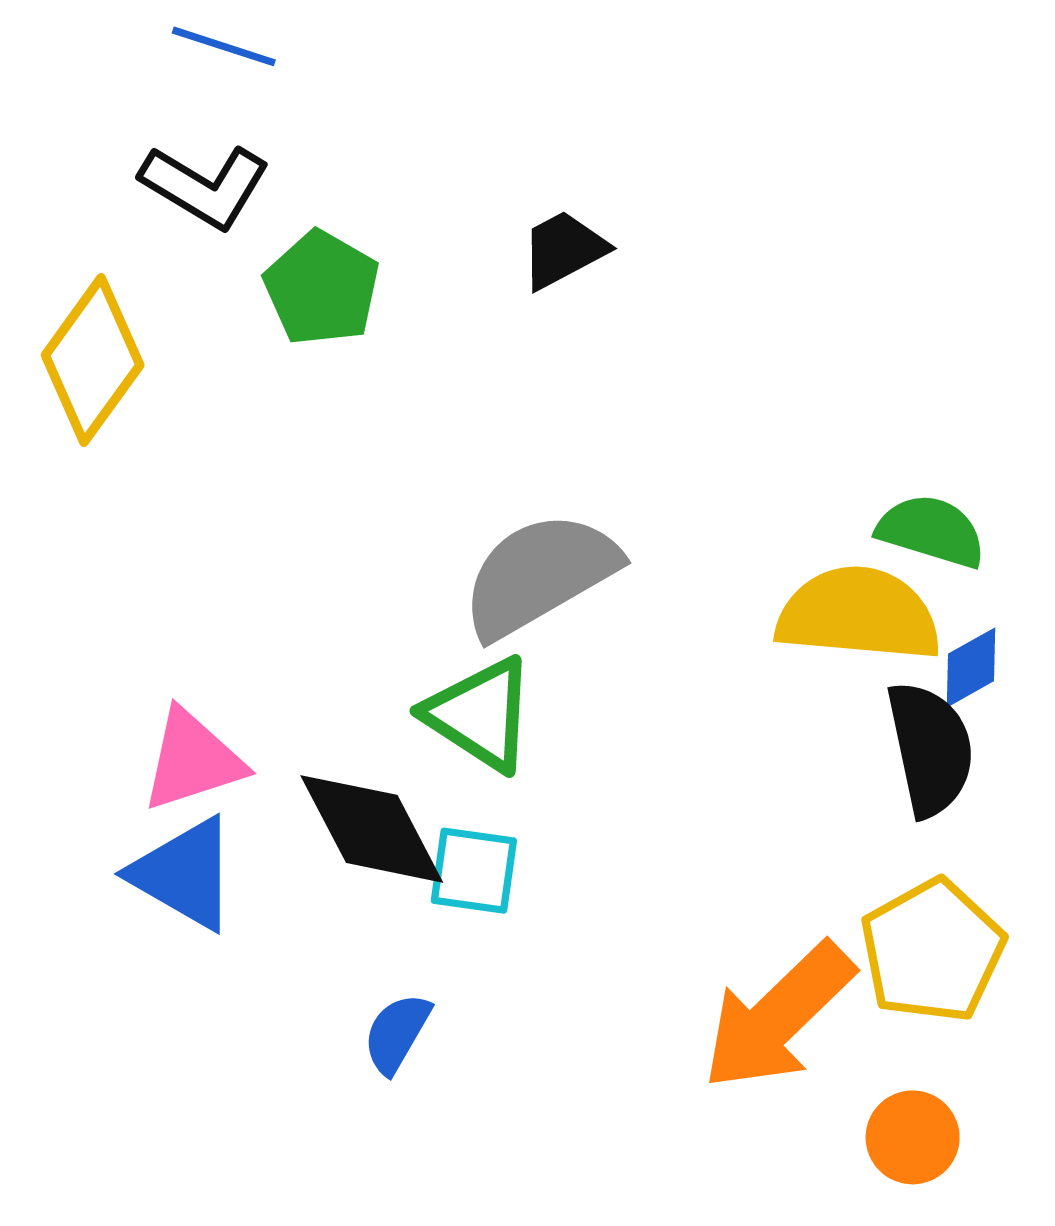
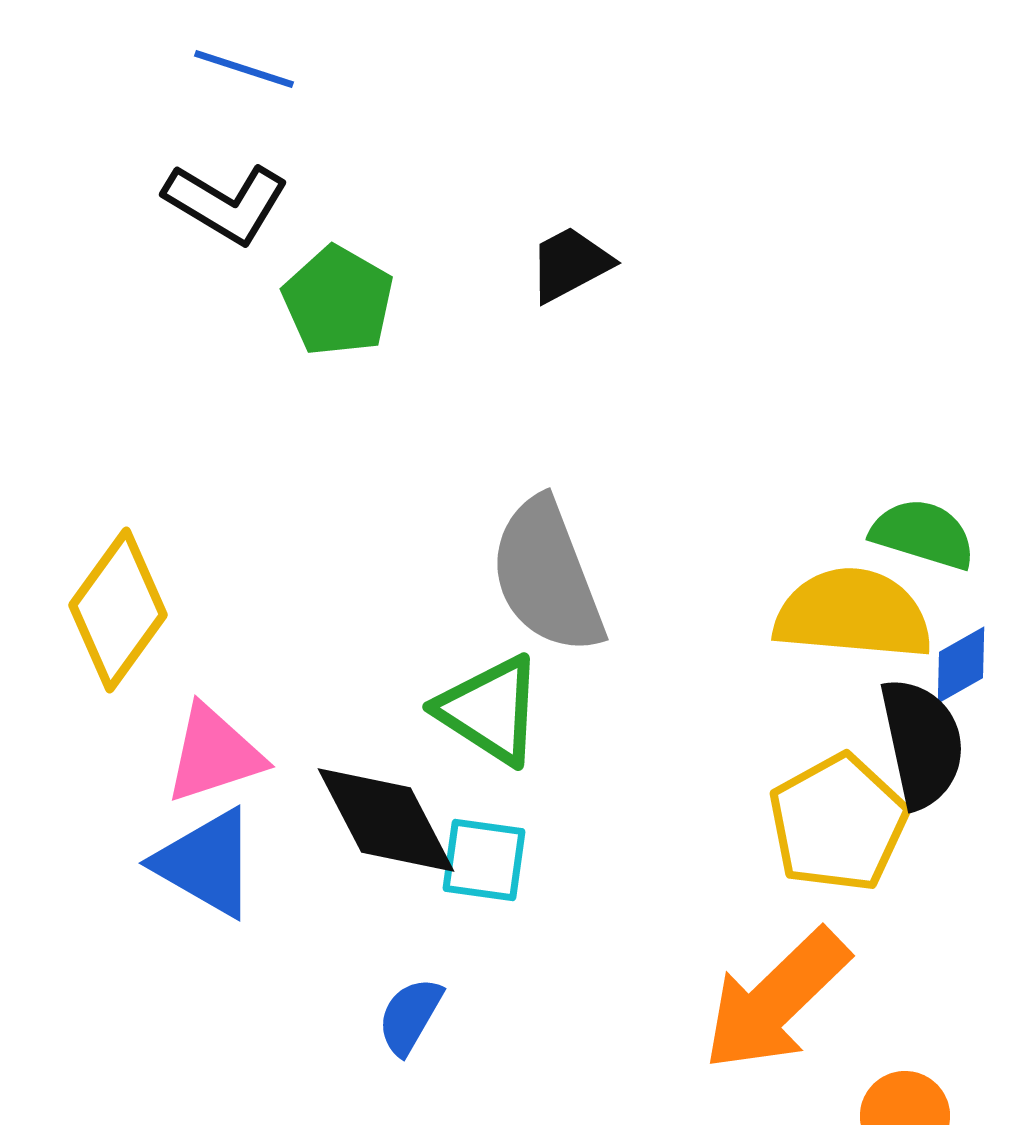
yellow diamond: (93, 360) -> (118, 610), moved
gray semicircle: (540, 575) -> (547, 576), turned -81
yellow pentagon: (932, 951) -> (838, 823), moved

